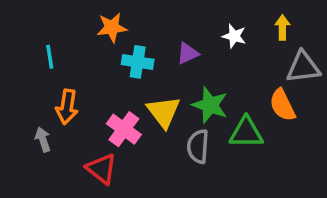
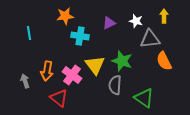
purple triangle: (188, 53) -> (109, 23), moved
gray triangle: (303, 67) -> (150, 39), moved
orange arrow: (67, 107) -> (47, 71), moved
green triangle: (246, 133) -> (144, 98), moved, turned 35

